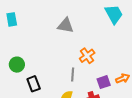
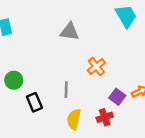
gray line: (73, 75) -> (66, 90), moved
purple square: (104, 82) -> (117, 97), turned -32

